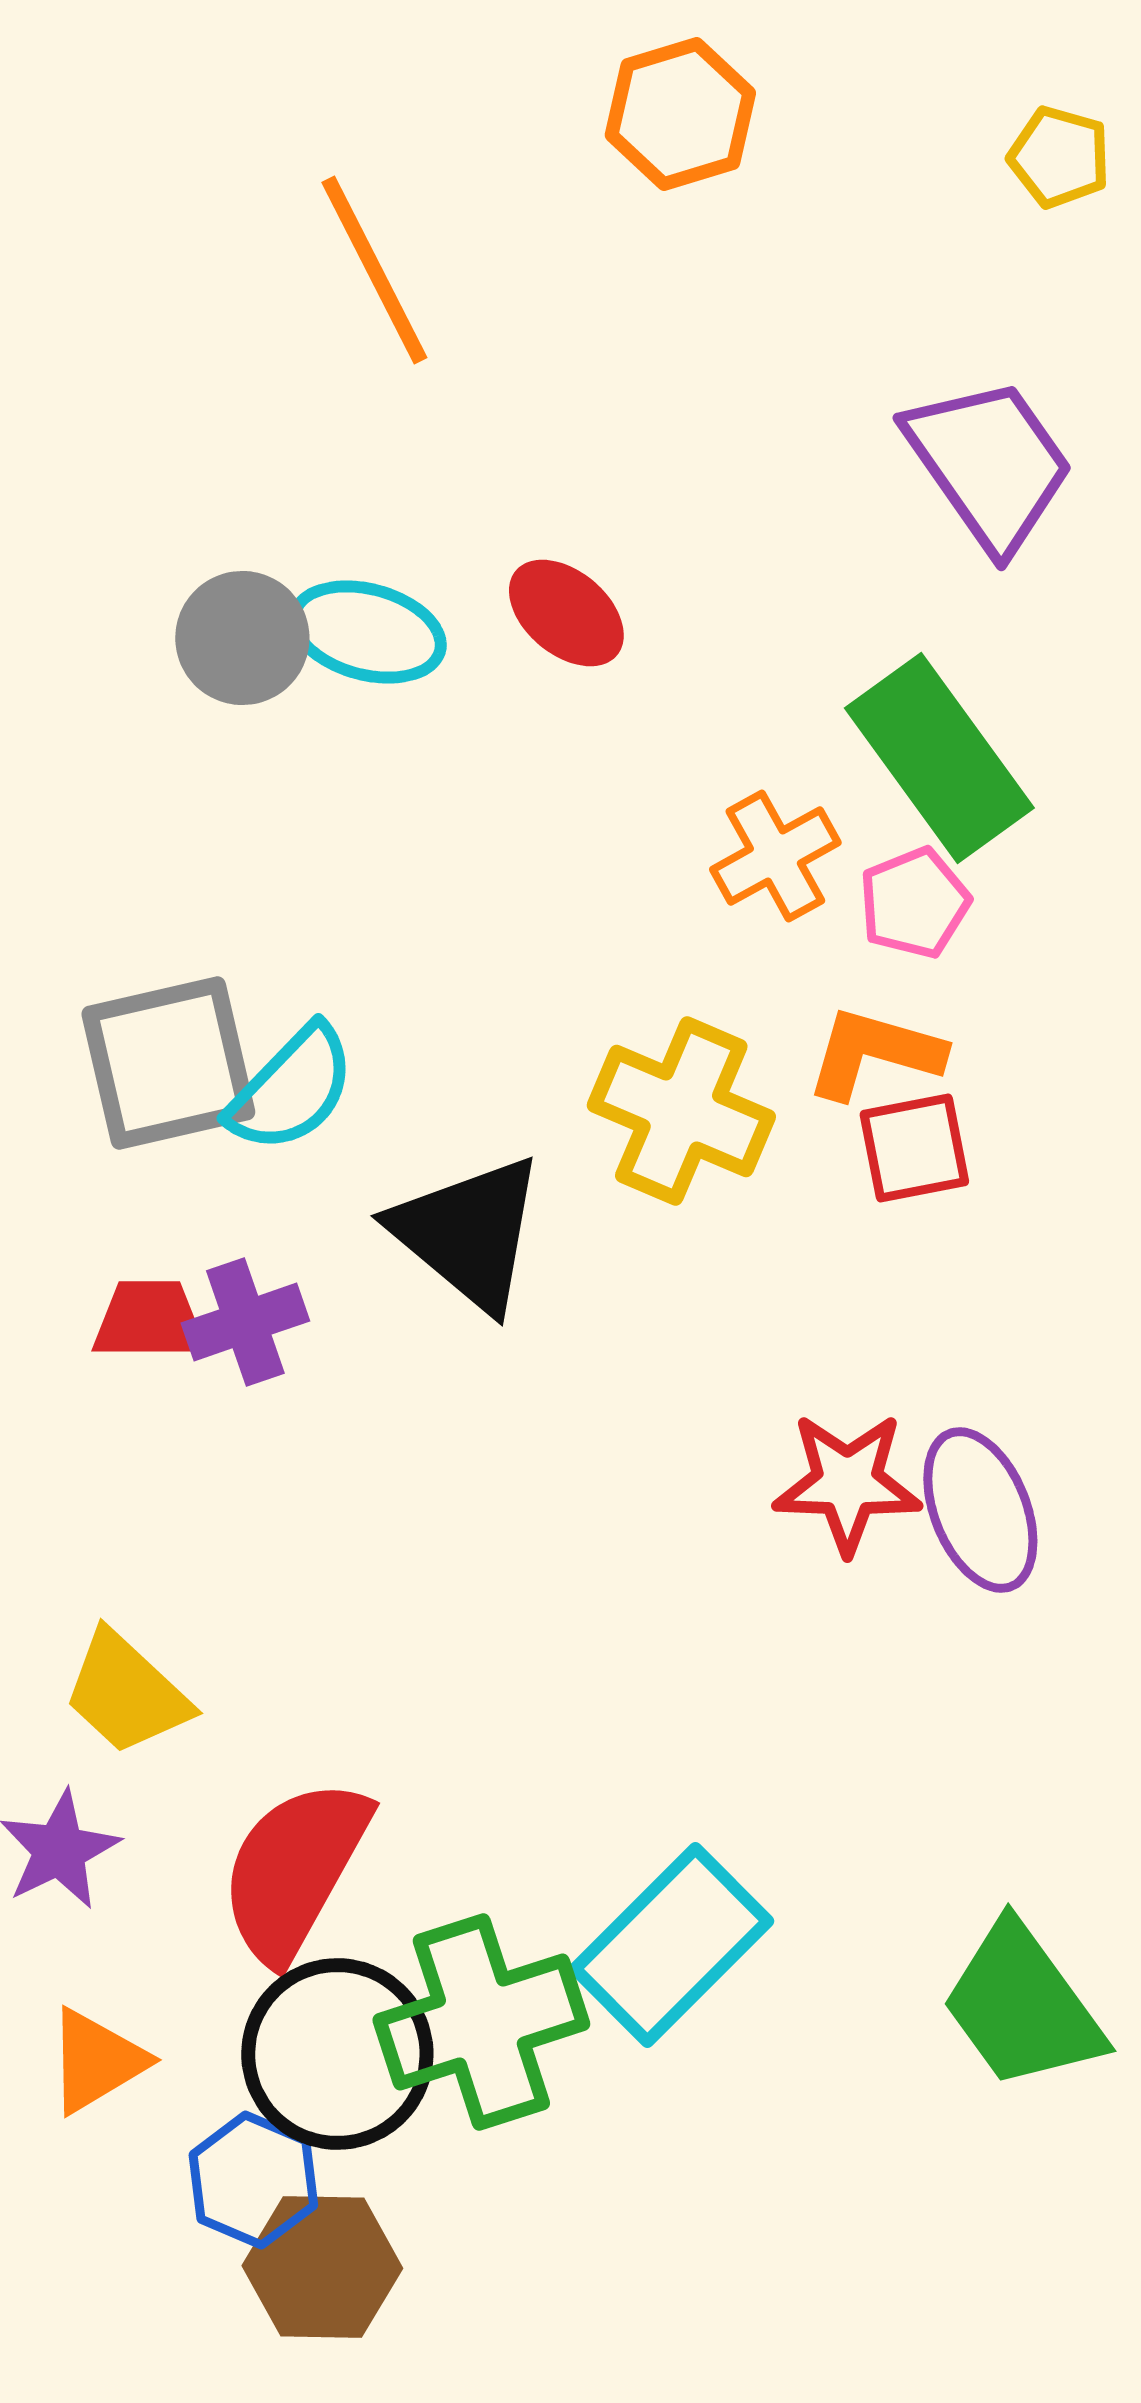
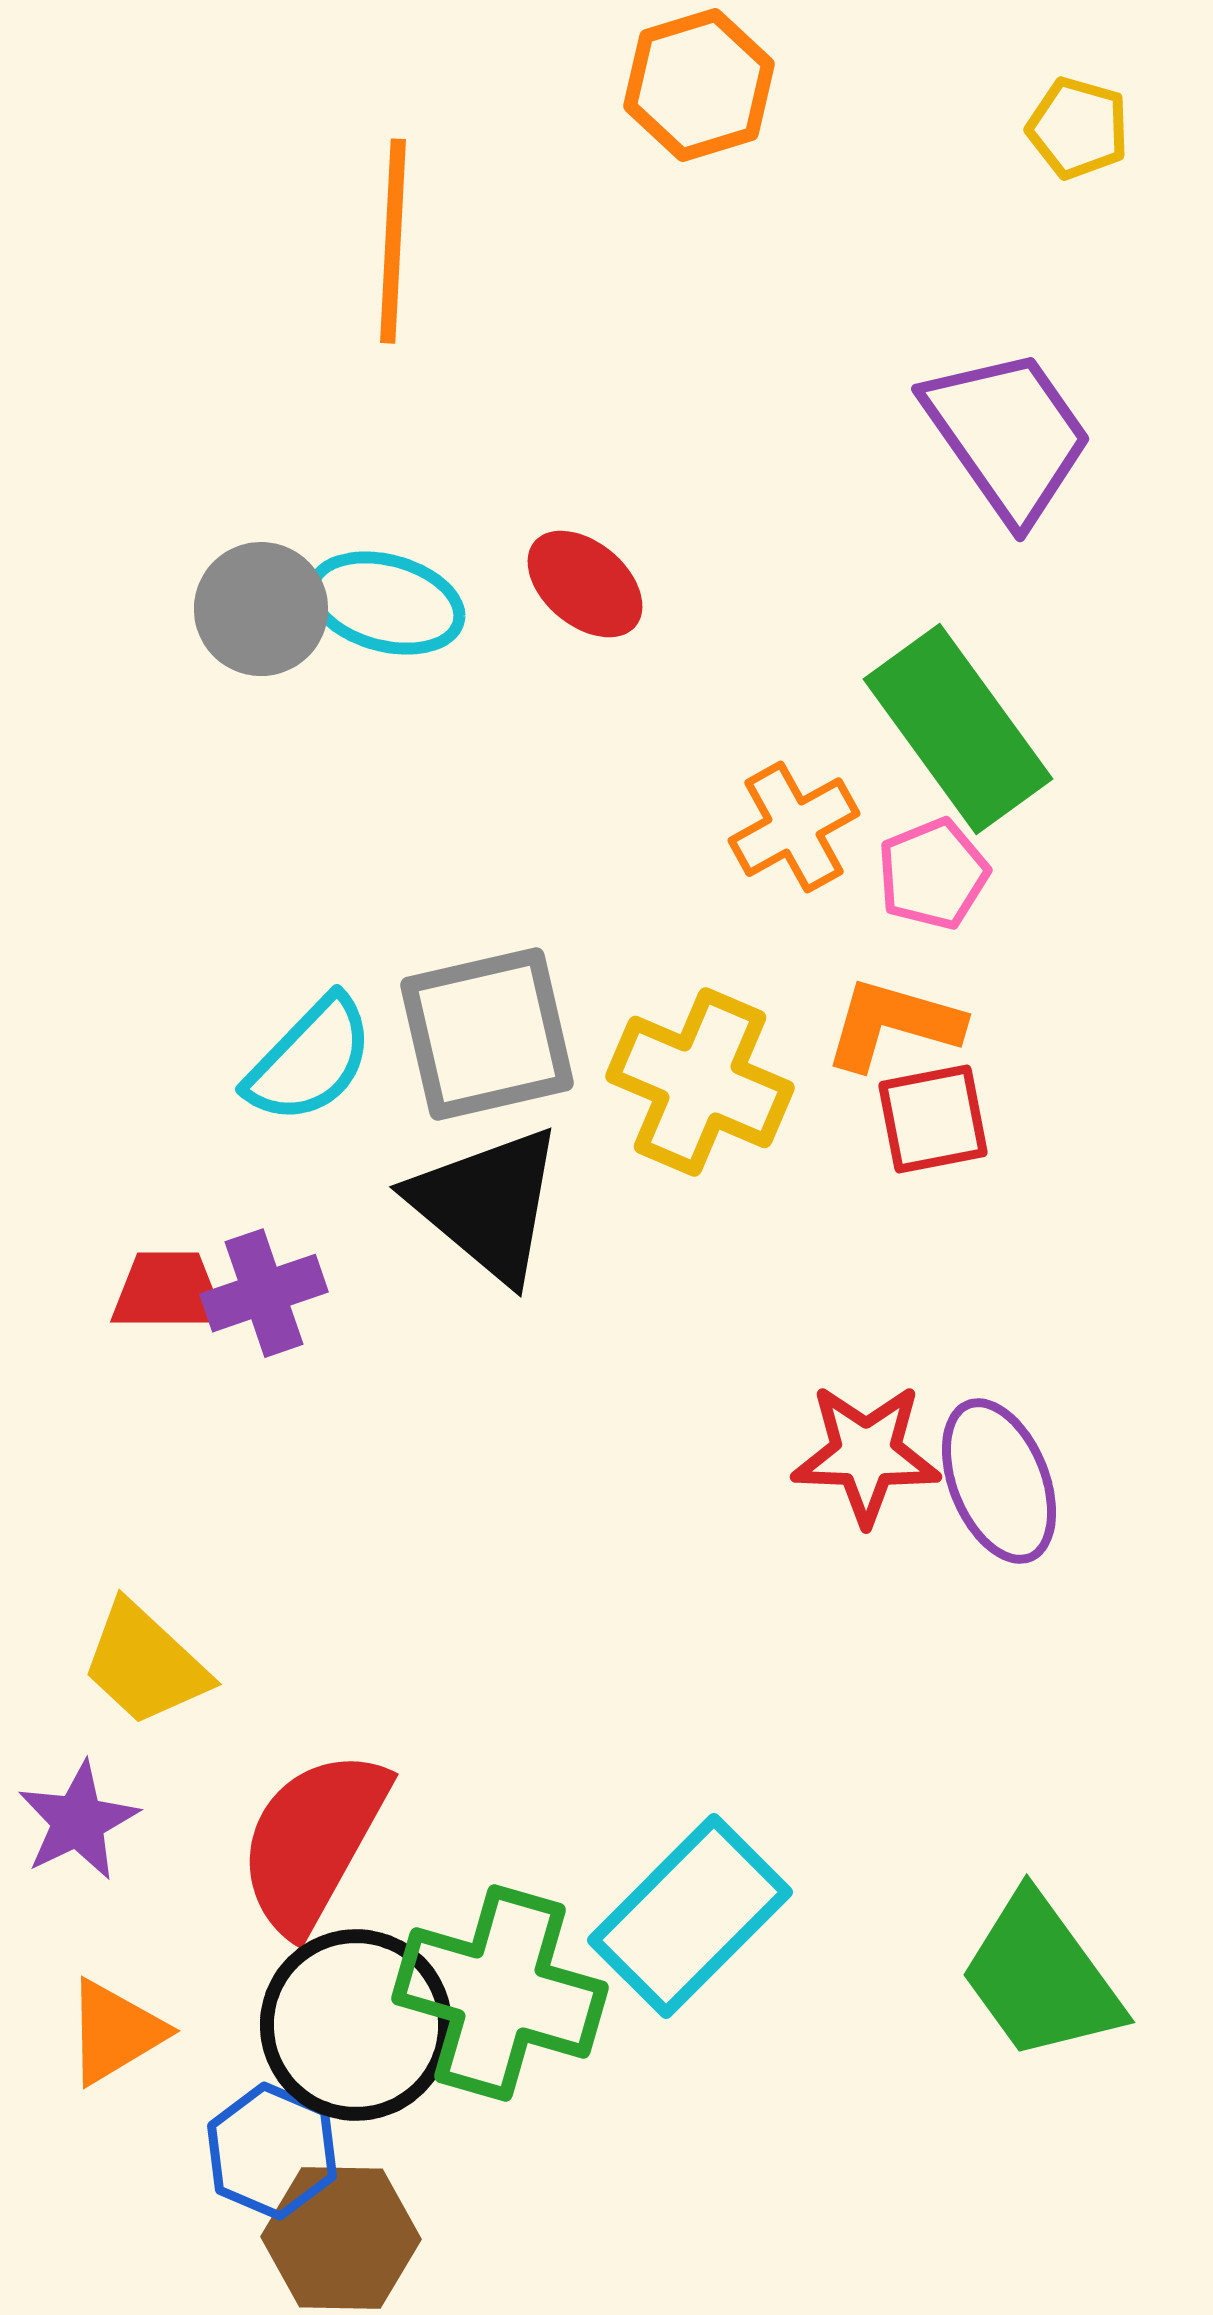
orange line: (374, 270) -> (393, 241), turned 30
gray square: (168, 1063) -> (487, 1034), moved
green cross: (481, 2022) -> (500, 1993), turned 34

